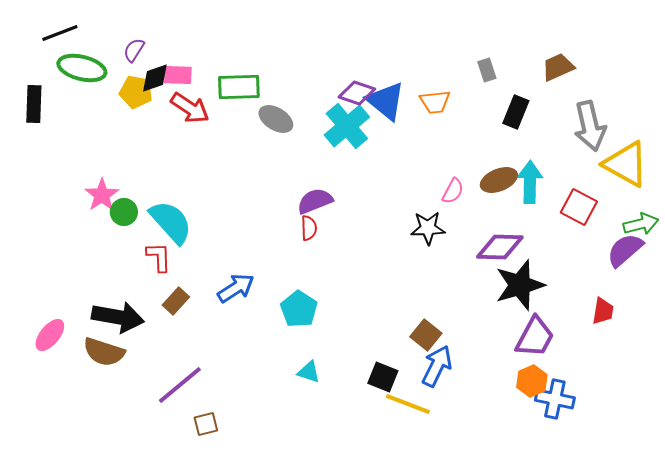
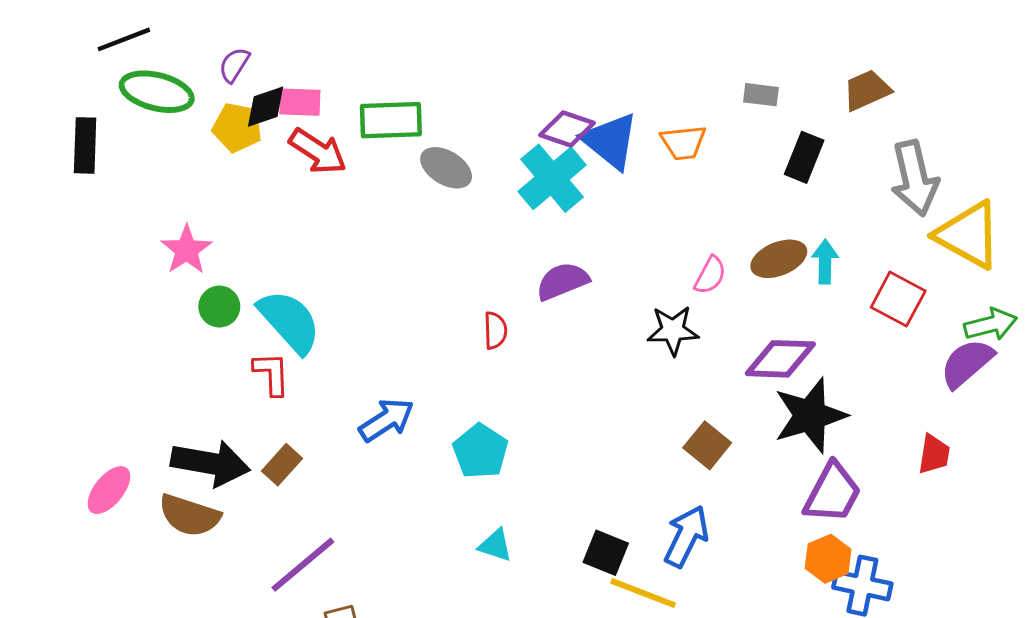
gray rectangle: (487, 70) -> (761, 95), turned -65
cyan arrow: (530, 182) -> (825, 262), size x0.7
pink star: (102, 195) -> (186, 250), moved
purple semicircle: (315, 201) -> (562, 281), moved
brown rectangle: (176, 301) -> (282, 465), moved
brown square: (426, 335) -> (707, 445), moved

